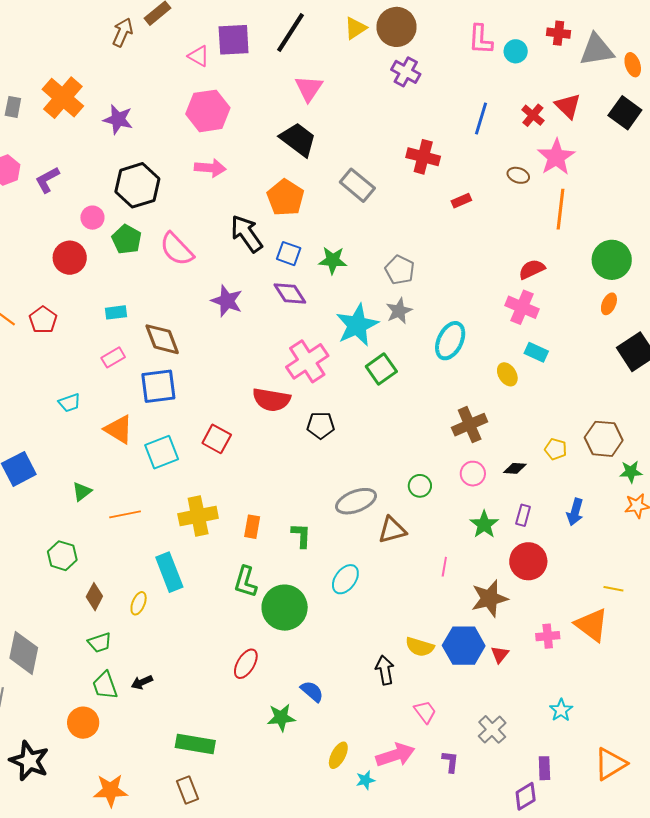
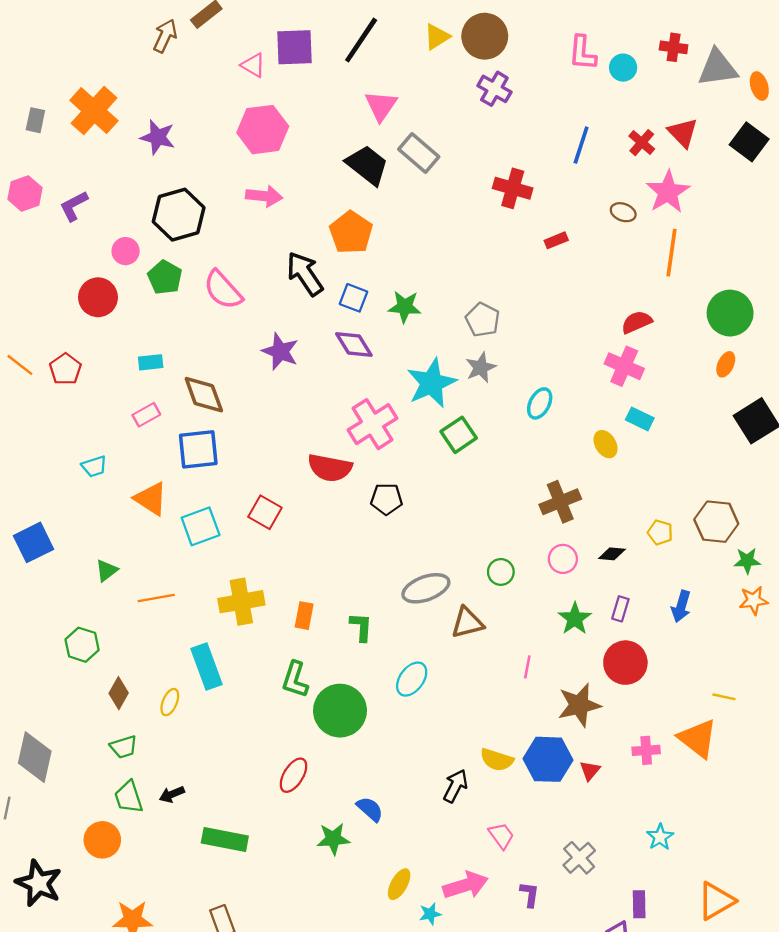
gray rectangle: (357, 185) -> (419, 153), moved
cyan ellipse: (450, 341) -> (540, 403), size x0.7
black arrow: (385, 670) -> (455, 786), turned 36
green rectangle: (195, 744) -> (225, 839), moved

